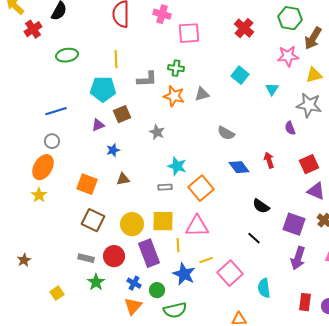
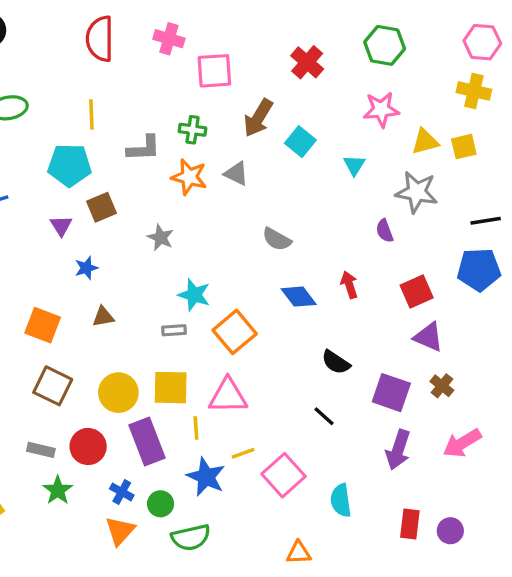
brown arrow: (313, 38) -> (258, 118), moved
gray triangle: (202, 94) -> (236, 174), turned 42
purple triangle: (98, 125) -> (61, 226), turned -40

